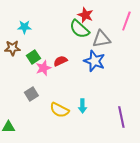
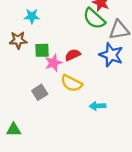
green square: (33, 57) -> (42, 50), turned 32
cyan arrow: (82, 106) -> (98, 106), turned 88
yellow semicircle: (59, 110) -> (71, 83), moved

